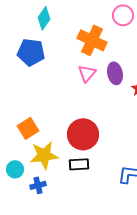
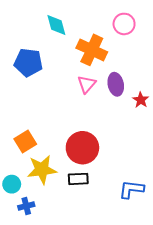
cyan diamond: (44, 18) -> (56, 25), moved, turned -50
blue cross: (38, 185) -> (26, 206), moved

